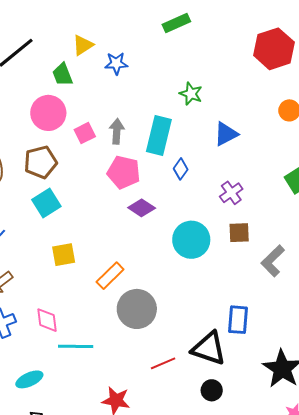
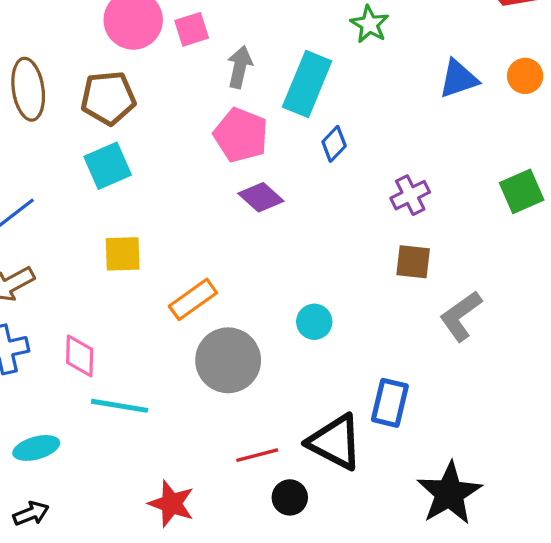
pink square: (85, 133) -> (192, 29), moved
blue triangle: (226, 134) -> (458, 79), moved
cyan circle: (191, 240) -> (314, 322), moved, size x0.6
black circle: (212, 390) -> (290, 497), moved

